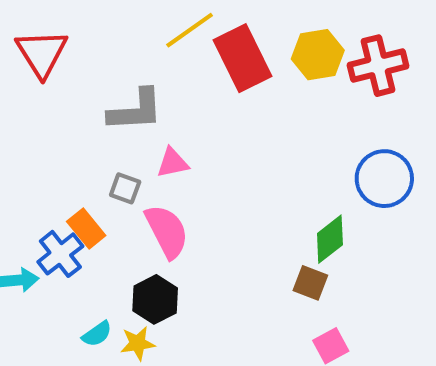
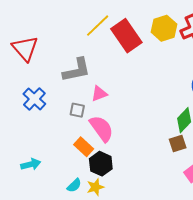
orange rectangle: (86, 229) -> (84, 147), moved
blue cross: (60, 254) -> (34, 99), moved
brown square: (310, 283) -> (178, 144), turned -30

